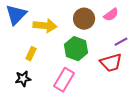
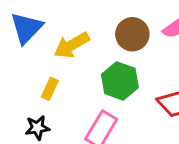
yellow arrow: (45, 26) -> (72, 45), turned 145

